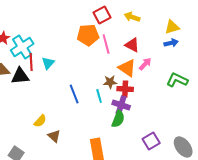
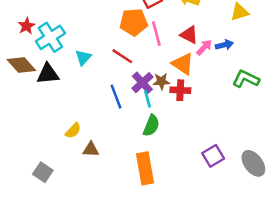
blue arrow: (171, 43) -> (224, 45), moved
red line: (31, 62) -> (122, 56), moved, turned -54
pink arrow: (145, 64) -> (204, 47), moved
purple cross: (121, 105) -> (142, 83), moved, turned 30
green semicircle: (118, 119) -> (151, 126), moved
brown triangle: (54, 136) -> (91, 149), turned -40

